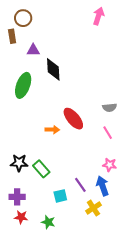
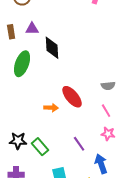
brown rectangle: (12, 36) -> (11, 32), moved
pink star: (110, 165) -> (108, 134), moved
purple line: (80, 185) -> (79, 144), moved

